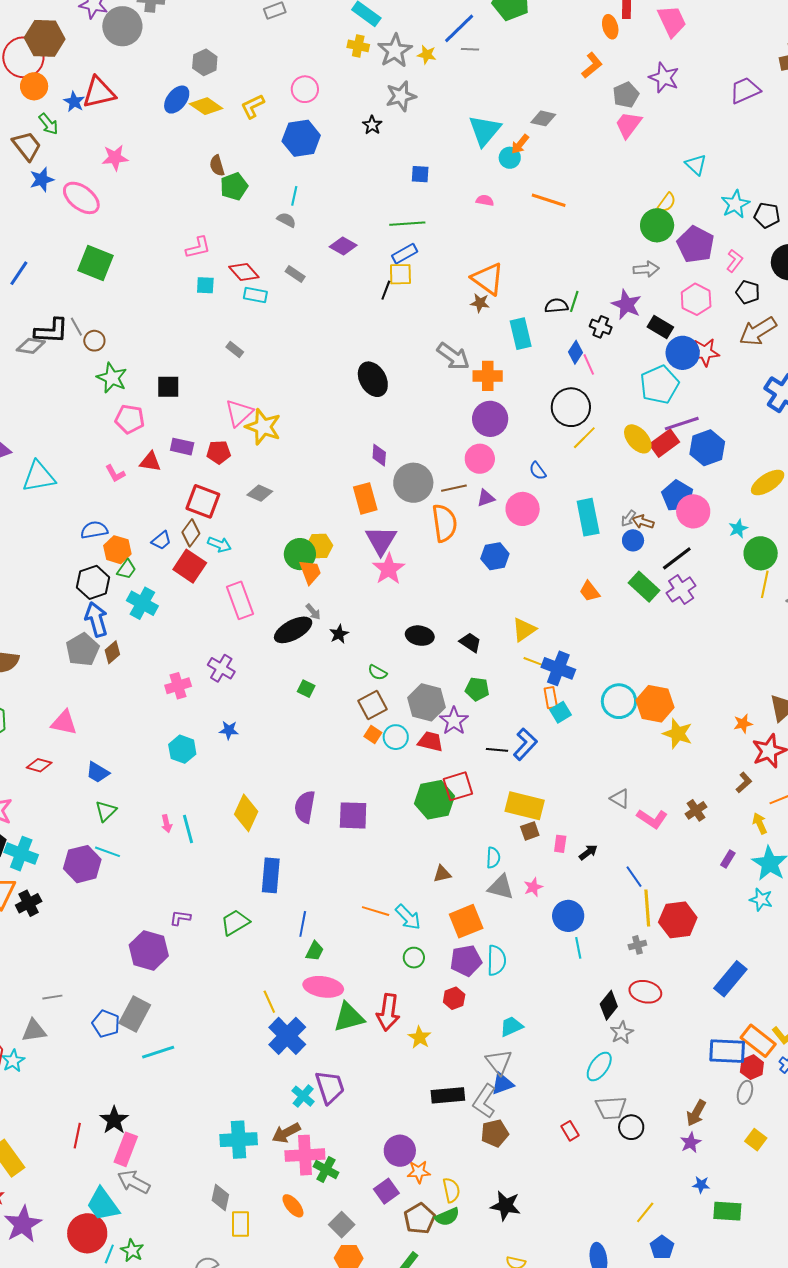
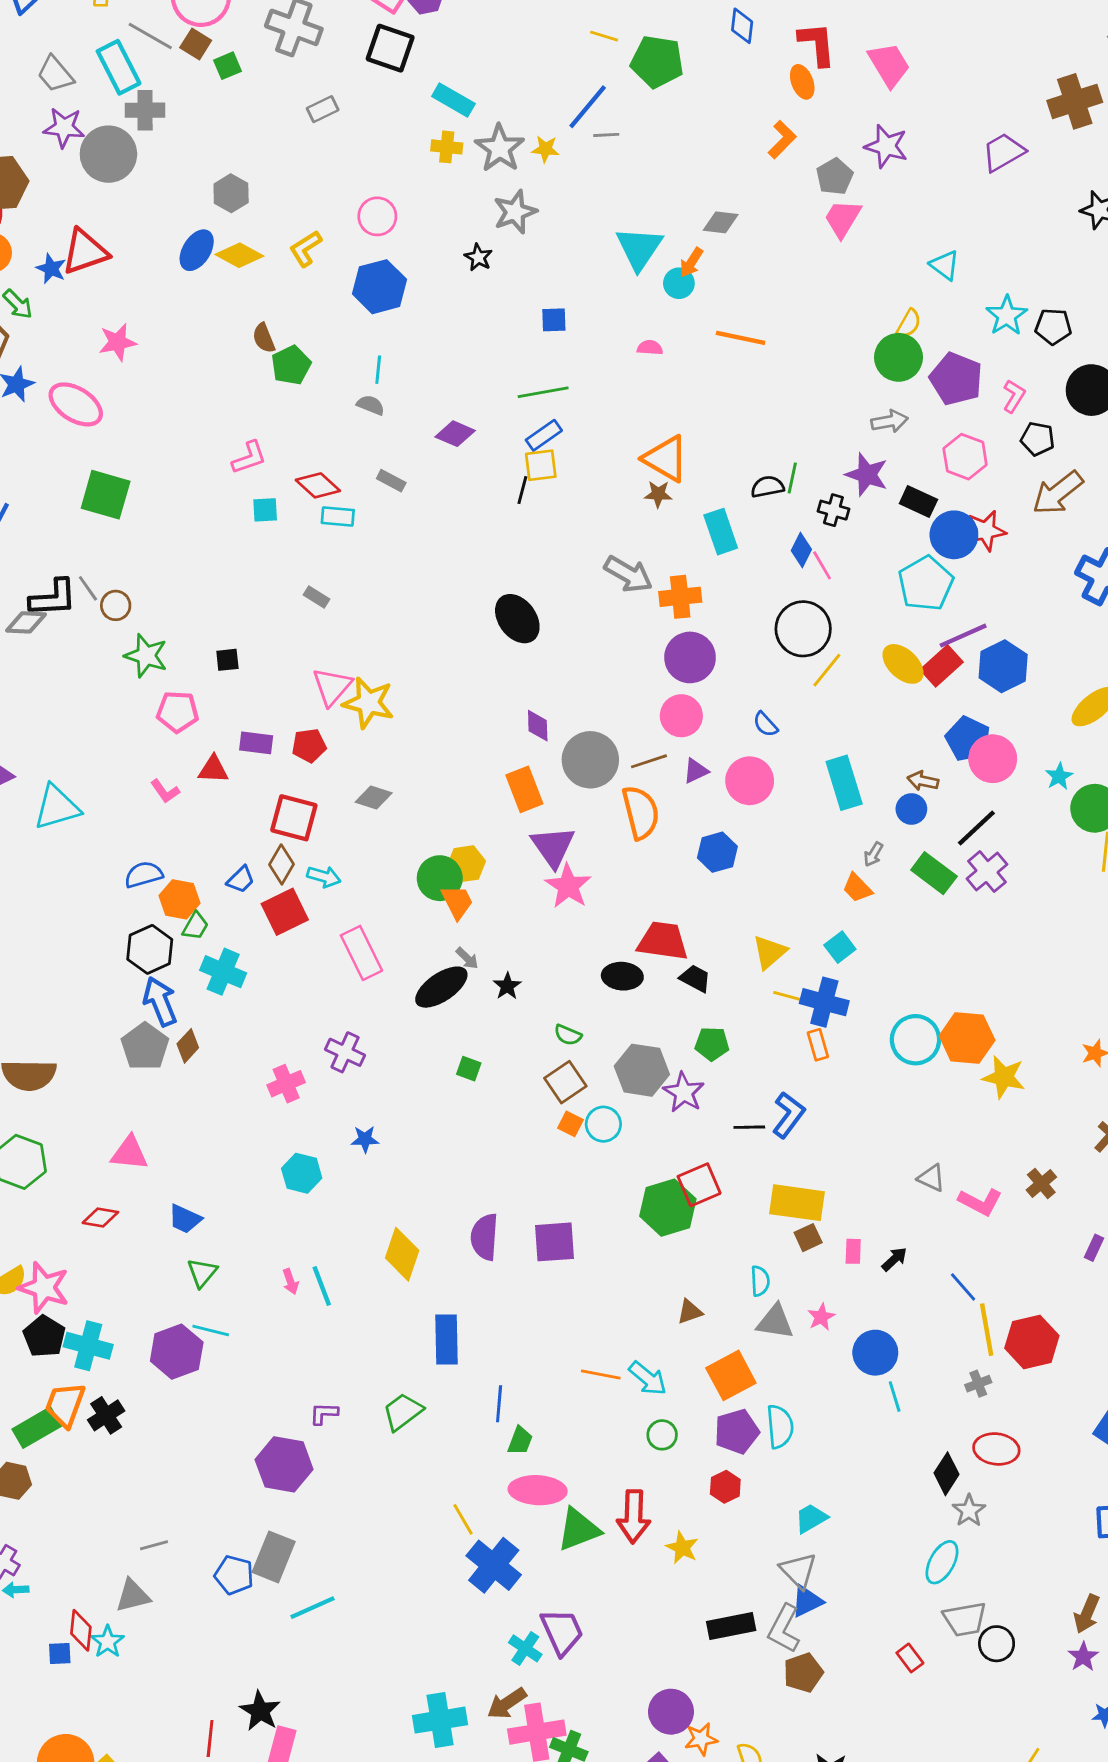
black square: (168, 387) -> (227, 660), size x0.7
gray arrow: (628, 518) -> (873, 854), moved
red square: (190, 566) -> (285, 912), turned 36
cyan square: (561, 712) -> (840, 947), moved
red trapezoid: (430, 741) -> (663, 941), moved, size x1.4

